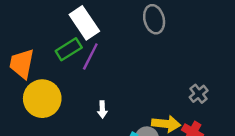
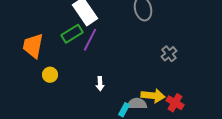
gray cross: (199, 94) -> (169, 54), moved
yellow circle: (42, 99) -> (50, 75), size x0.5

